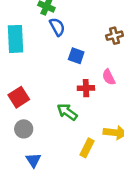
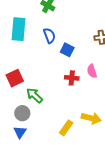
blue semicircle: (57, 27) -> (49, 36), moved
green arrow: (67, 112) -> (35, 95), moved
gray circle: (24, 129) -> (22, 113), moved

